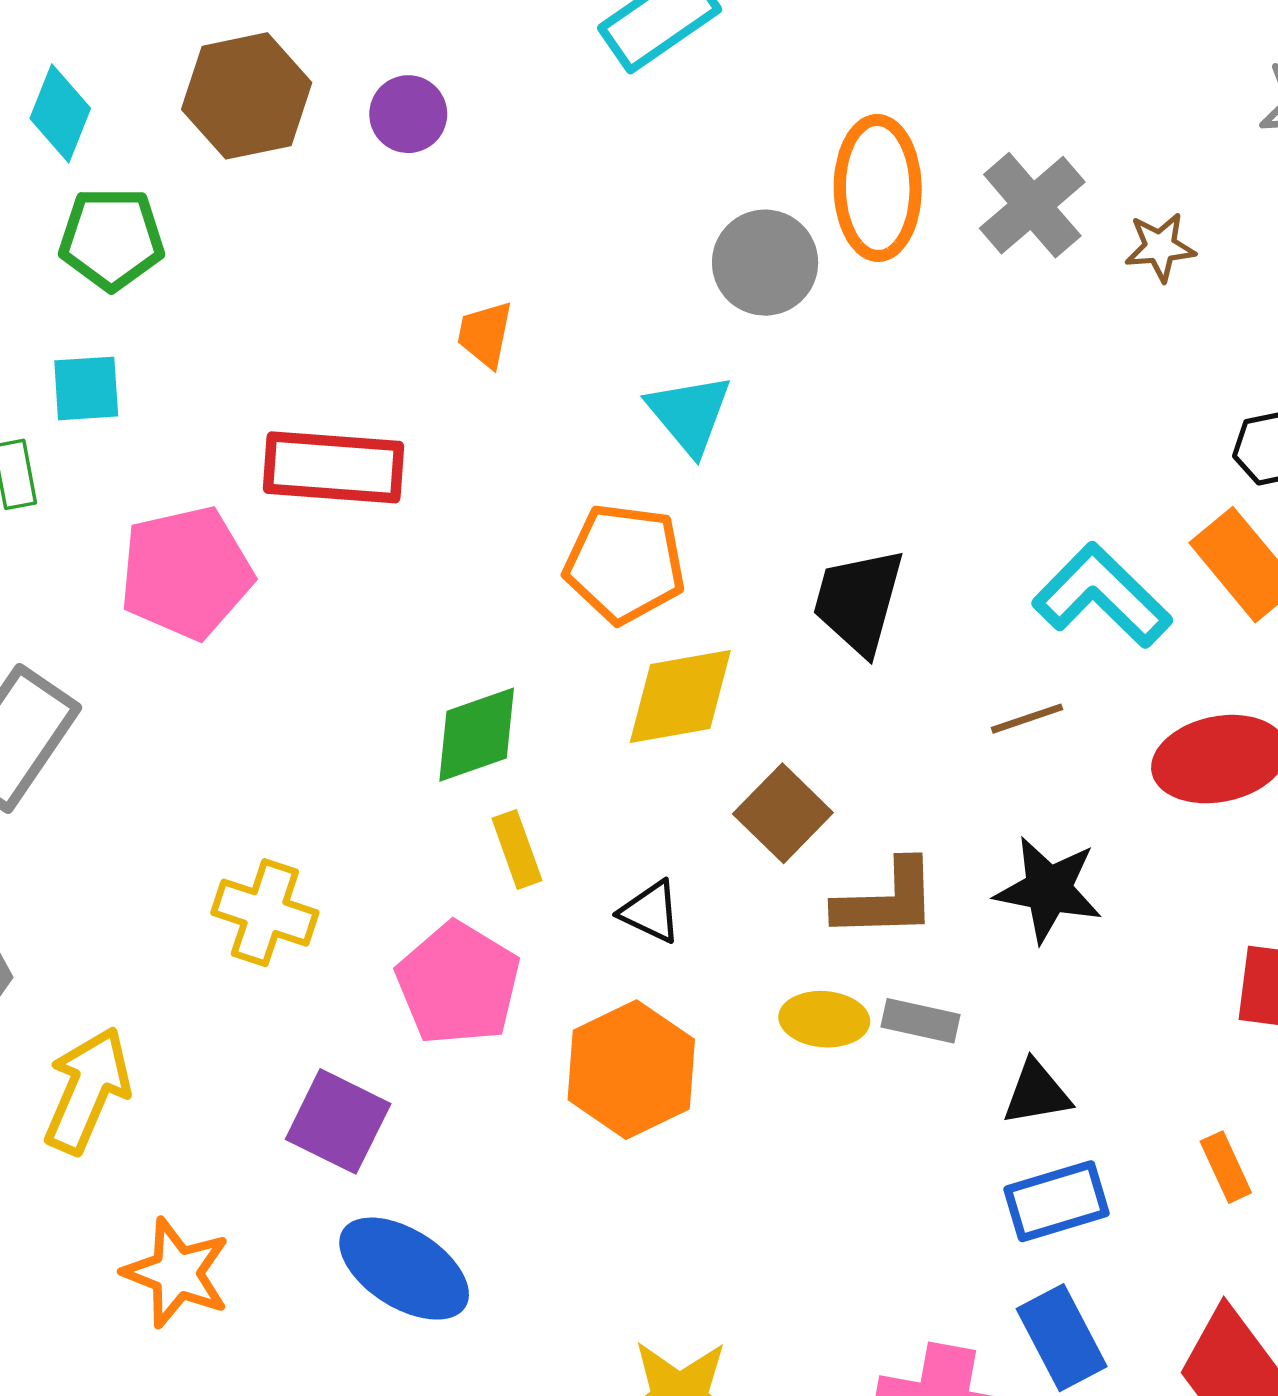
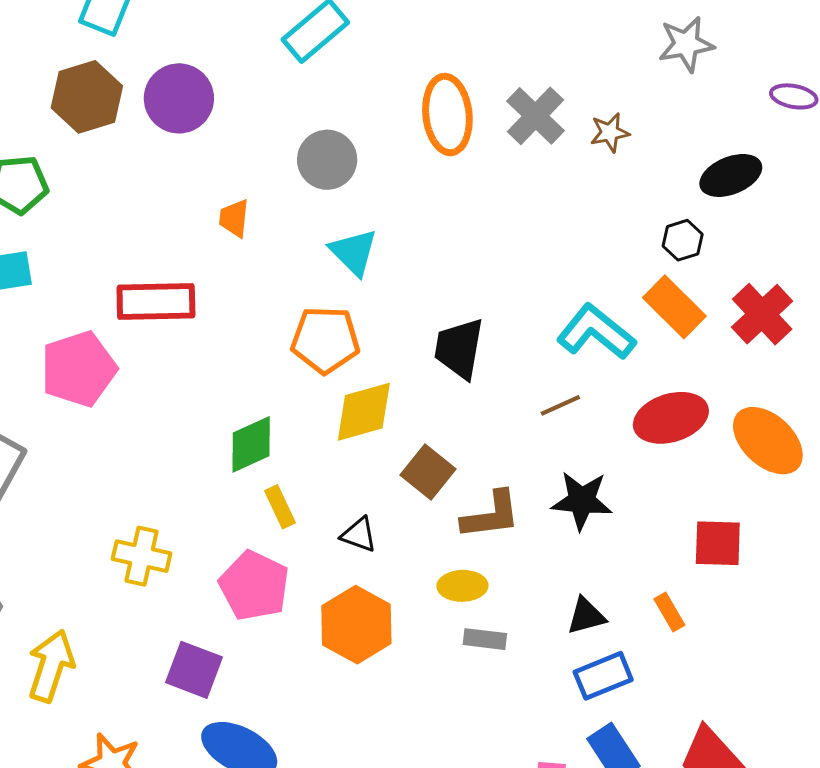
purple circle: (408, 114) -> (179, 98), size x1.6
gray circle: (765, 263) -> (327, 160), moved
gray rectangle: (920, 1021) -> (485, 639), moved
orange rectangle: (1226, 1167) -> (669, 612), moved

